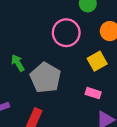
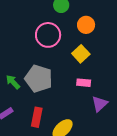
green arrow: (18, 63) -> (13, 82), moved

